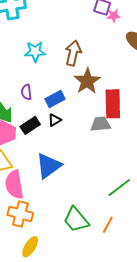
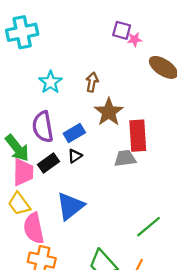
cyan star: (35, 52) -> (50, 82), turned -30
brown arrow: (73, 53) -> (92, 82), size x0.7
purple semicircle: (26, 92) -> (43, 127), size x1.8

